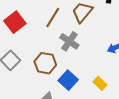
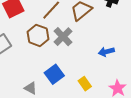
brown hexagon: (45, 63) -> (38, 35), moved

